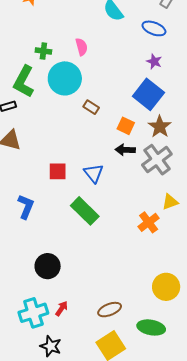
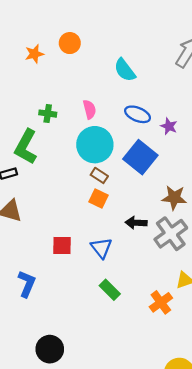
blue ellipse: (154, 28) -> (138, 114), moved
cyan circle: (65, 78) -> (95, 145), moved
blue square: (148, 94) -> (140, 157), moved
orange square: (126, 126) -> (99, 198), moved
brown star: (160, 127) -> (174, 198), turned -30
green rectangle: (85, 211) -> (110, 290), moved, size x0.7

